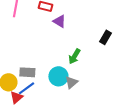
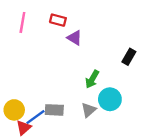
gray rectangle: (27, 72) -> (54, 110), moved
cyan circle: (58, 76) -> (110, 99), moved

